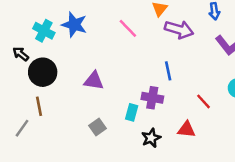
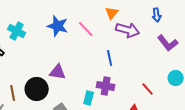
blue star: (74, 25) -> (58, 26), moved
blue line: (168, 71) -> (110, 58), moved
black circle: (43, 72) -> (37, 89), moved

